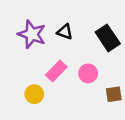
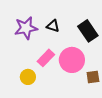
purple star: (32, 34) -> (26, 28), turned -30
pink circle: (88, 73) -> (72, 60), size x1.6

